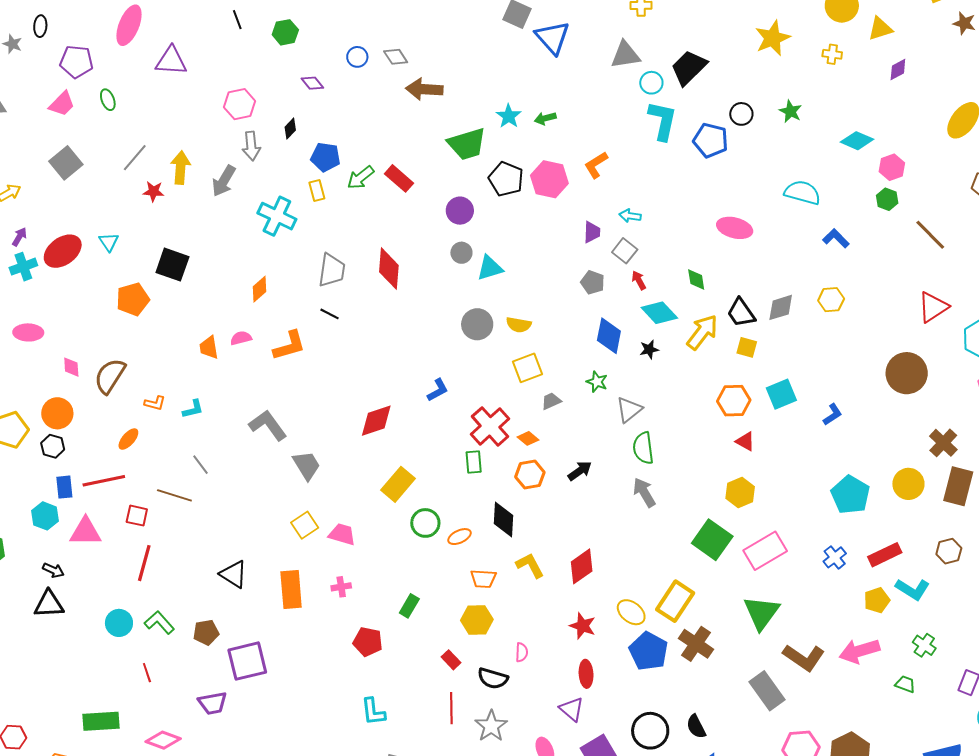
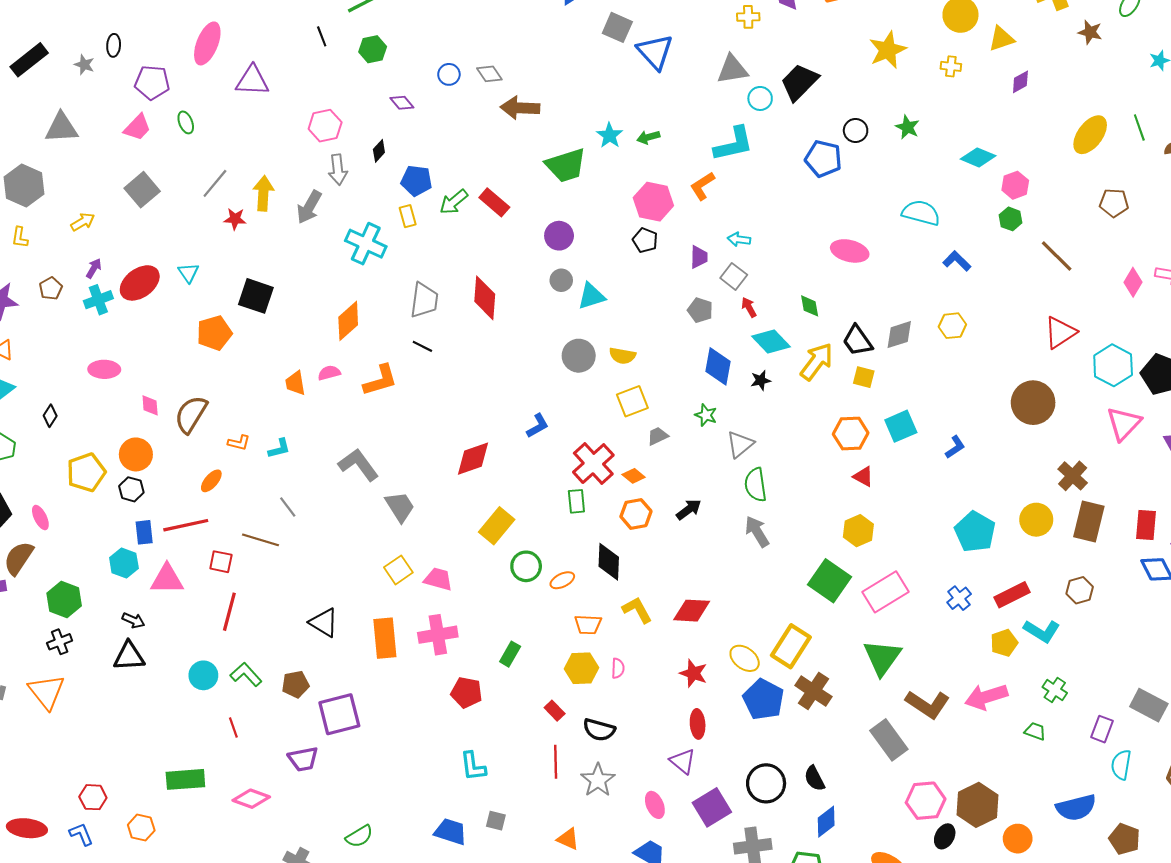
cyan L-shape: (663, 121) -> (734, 144), moved, turned 66
black pentagon: (506, 179) -> (645, 240), moved, size x0.7
orange diamond: (260, 289) -> (348, 321), size x1.4
red diamond: (582, 566) -> (692, 611), turned 39
pink cross: (341, 587) -> (438, 635), size x1.8
pink semicircle: (522, 652) -> (618, 668), moved

